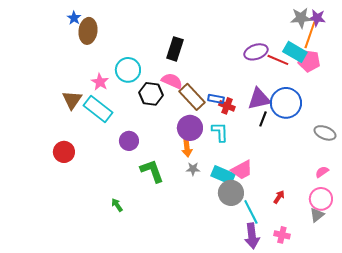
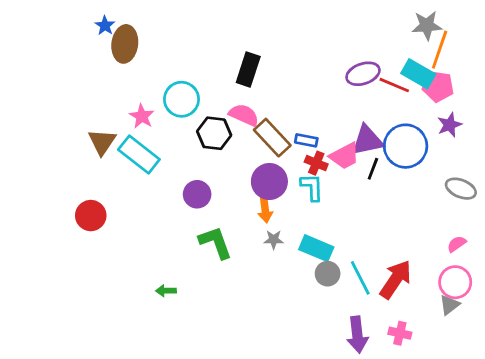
purple star: (317, 18) -> (449, 125), moved, turned -30
red cross: (227, 106) -> (316, 163), moved
purple circle: (129, 141) -> (197, 194), moved
pink trapezoid: (242, 170) -> (345, 156), moved
gray circle: (231, 193) -> (328, 274), size x0.7
red arrow: (279, 197) -> (396, 279), size x2.0
green arrow: (117, 205) -> (166, 291), turned -56
cyan line: (251, 212) -> (360, 278), moved

